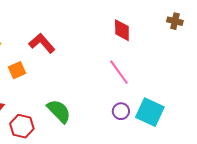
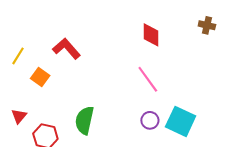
orange square: (17, 70) -> (40, 77), turned -30
green semicircle: (59, 111) -> (84, 120), turned -124

